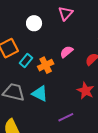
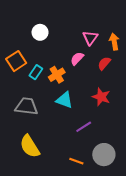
pink triangle: (66, 13) -> (90, 38), moved
cyan triangle: (40, 94) -> (64, 100), moved

